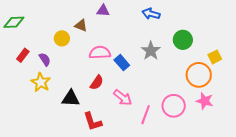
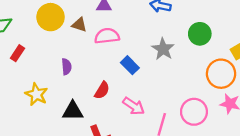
yellow circle: (62, 38) -> (51, 17), moved, size x1.5
pink semicircle: (100, 53) -> (107, 36), moved
red rectangle: (23, 55) -> (17, 53), moved
purple semicircle: (45, 59) -> (66, 67), moved, turned 32

